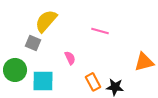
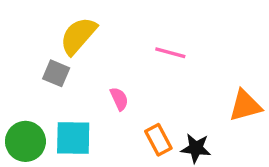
green circle: (15, 70) -> (25, 141), moved

